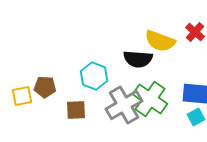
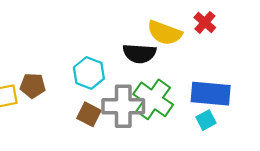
gray cross: (124, 105) -> (123, 106), turned 30
brown square: (76, 110) -> (89, 114), moved, turned 30

